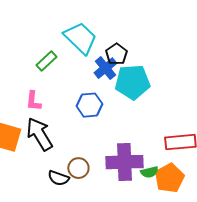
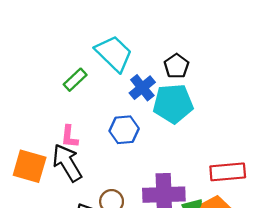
black pentagon: (116, 54) -> (176, 66), moved
pink L-shape: (33, 101) -> (69, 137), moved

